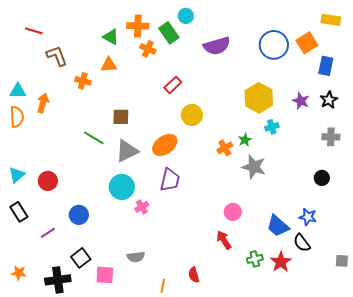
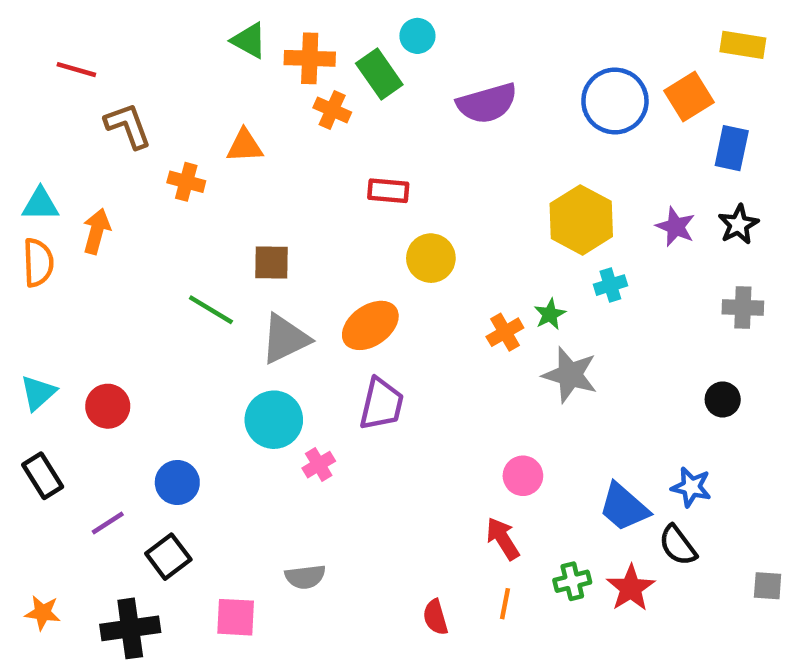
green triangle: (111, 37) -> (249, 40), moved
red rectangle: (173, 85) -> (388, 191), turned 48
black square: (81, 258) -> (168, 557), moved
orange line: (163, 286) -> (505, 604), moved

